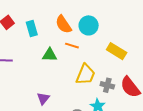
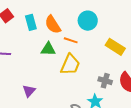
orange semicircle: (63, 24) -> (53, 25), moved
yellow trapezoid: (85, 74) -> (70, 64), moved
purple triangle: (43, 98) -> (29, 91), moved

